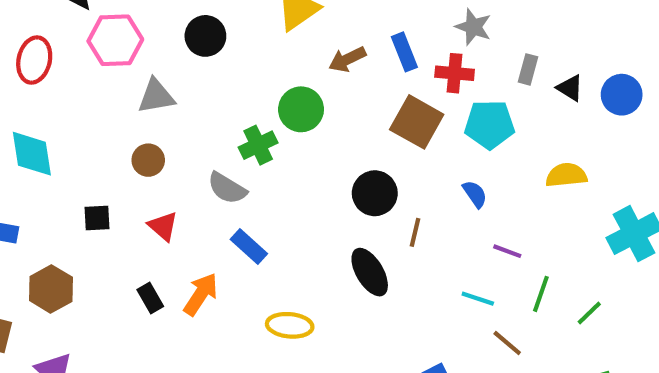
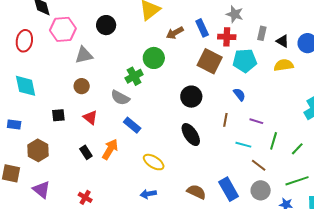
yellow semicircle: (566, 175) -> (284, 65), moved
brown line: (415, 232) -> (225, 120), moved
yellow ellipse: (290, 325) -> (154, 162), turned 30

